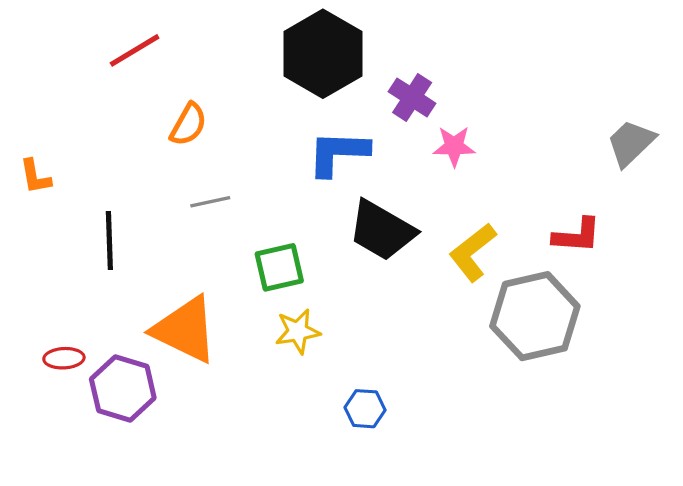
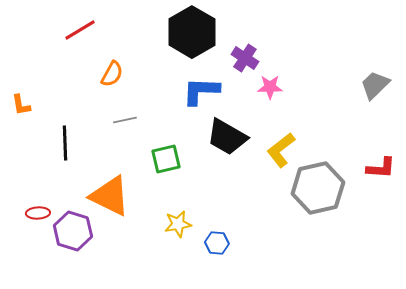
red L-shape: (577, 235) -> (381, 168), moved
yellow star: (298, 331) -> (178, 224), moved

